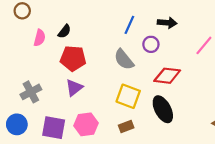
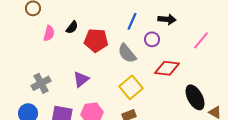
red pentagon: (73, 58) -> (96, 40), moved
yellow square: (128, 96) -> (131, 87), turned 30
black ellipse: (163, 109) -> (195, 97), moved

